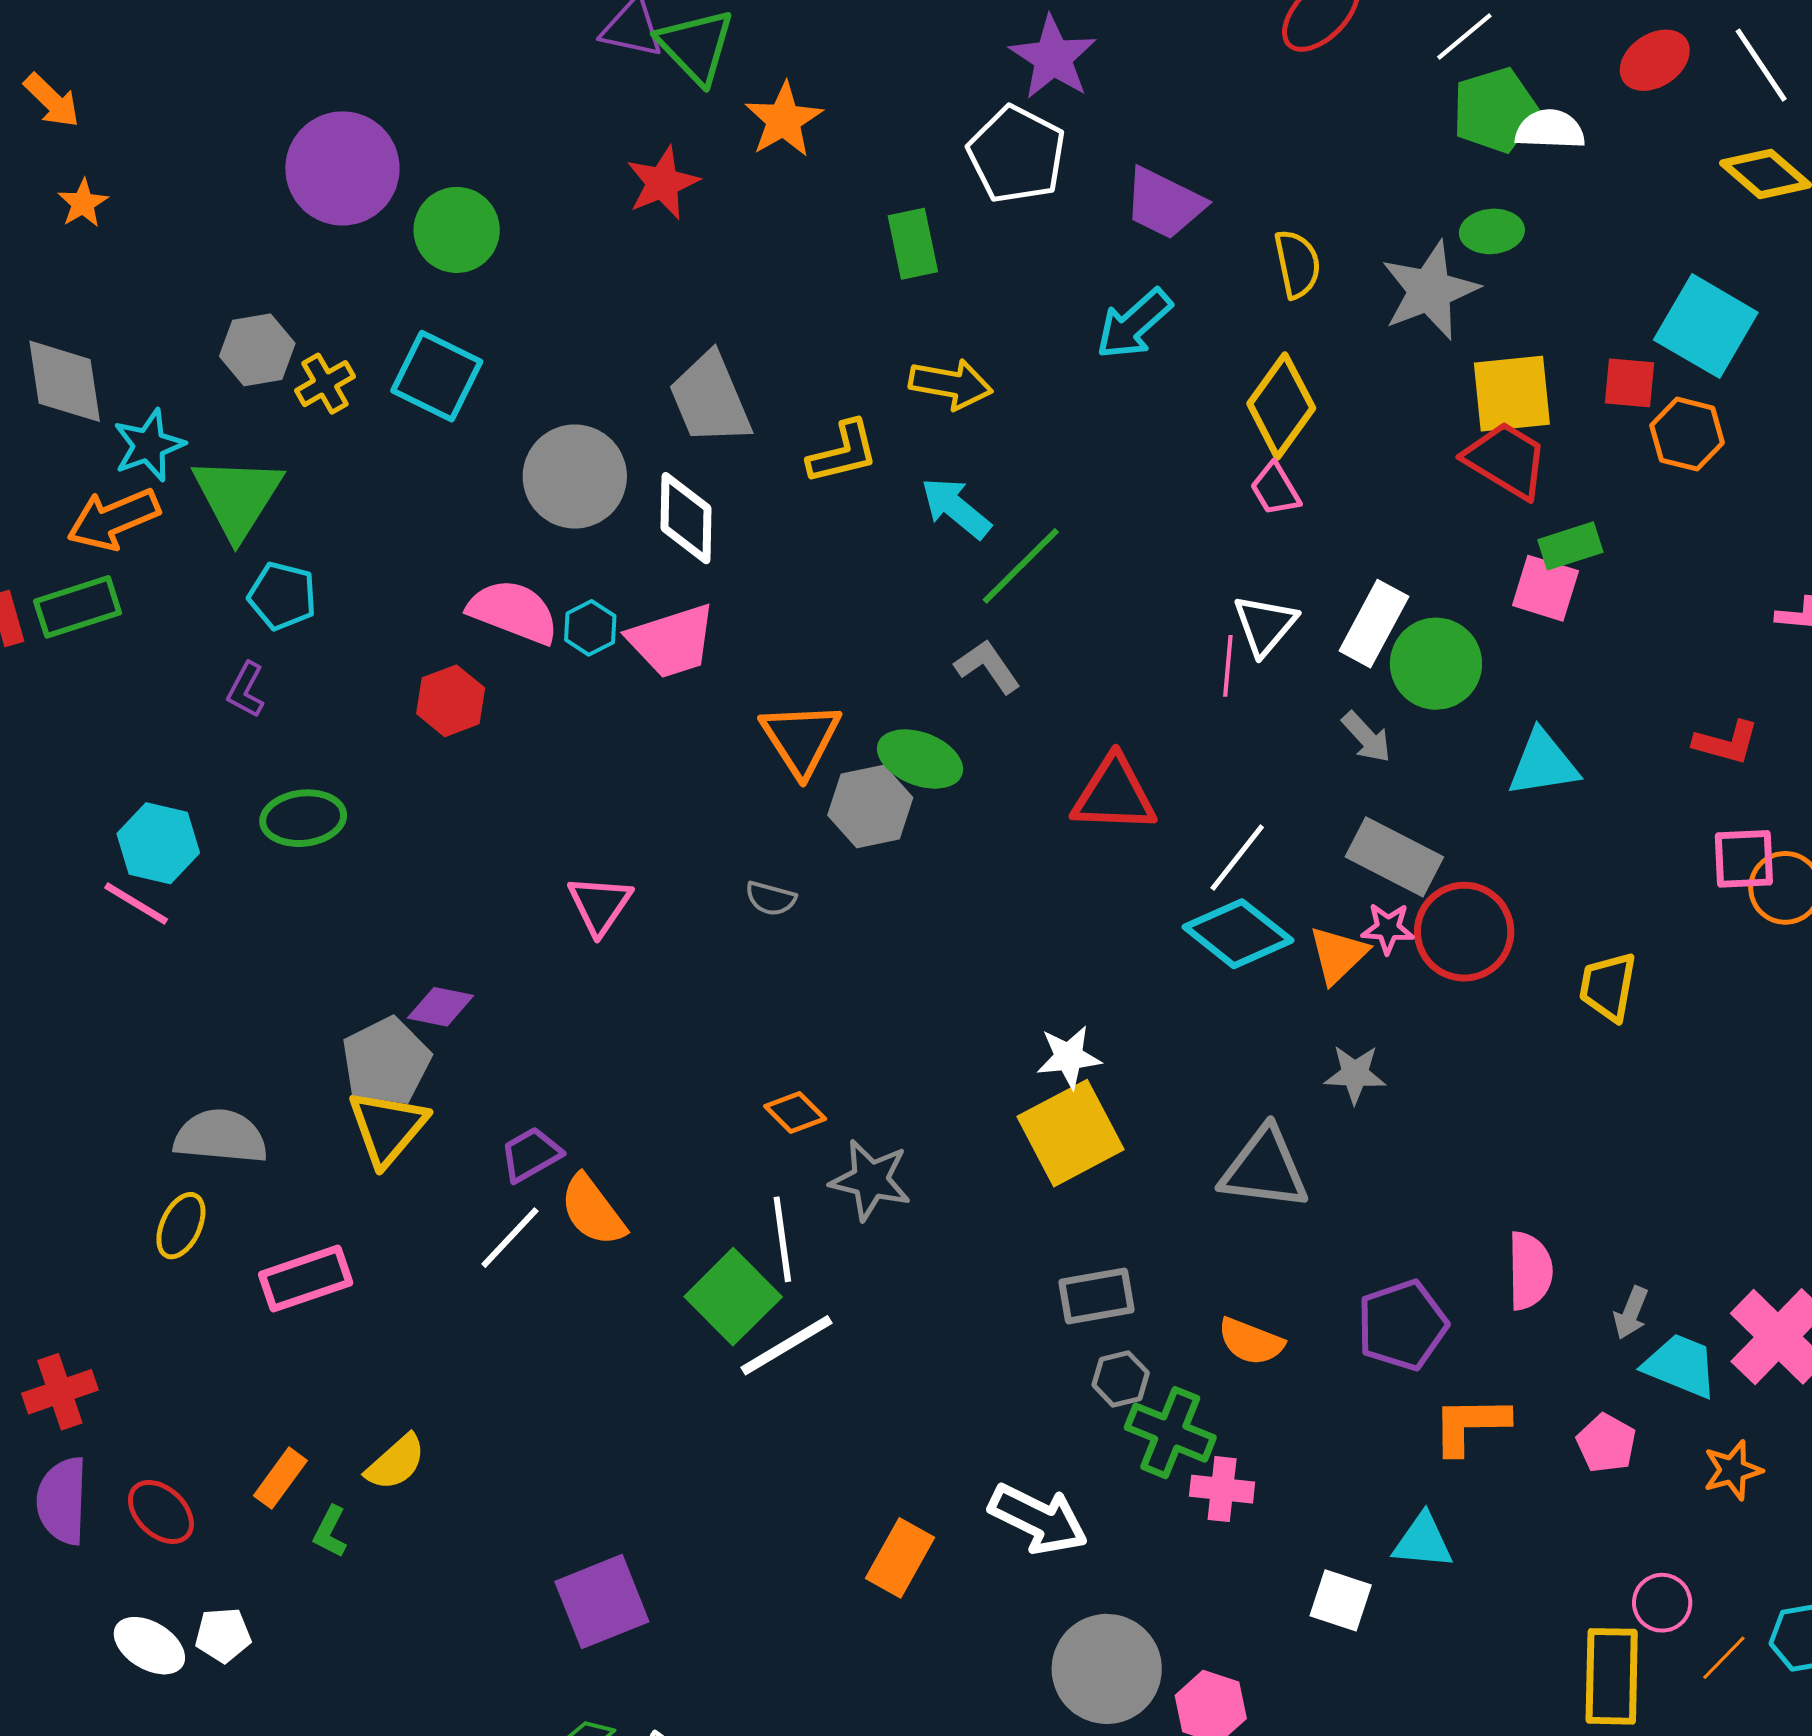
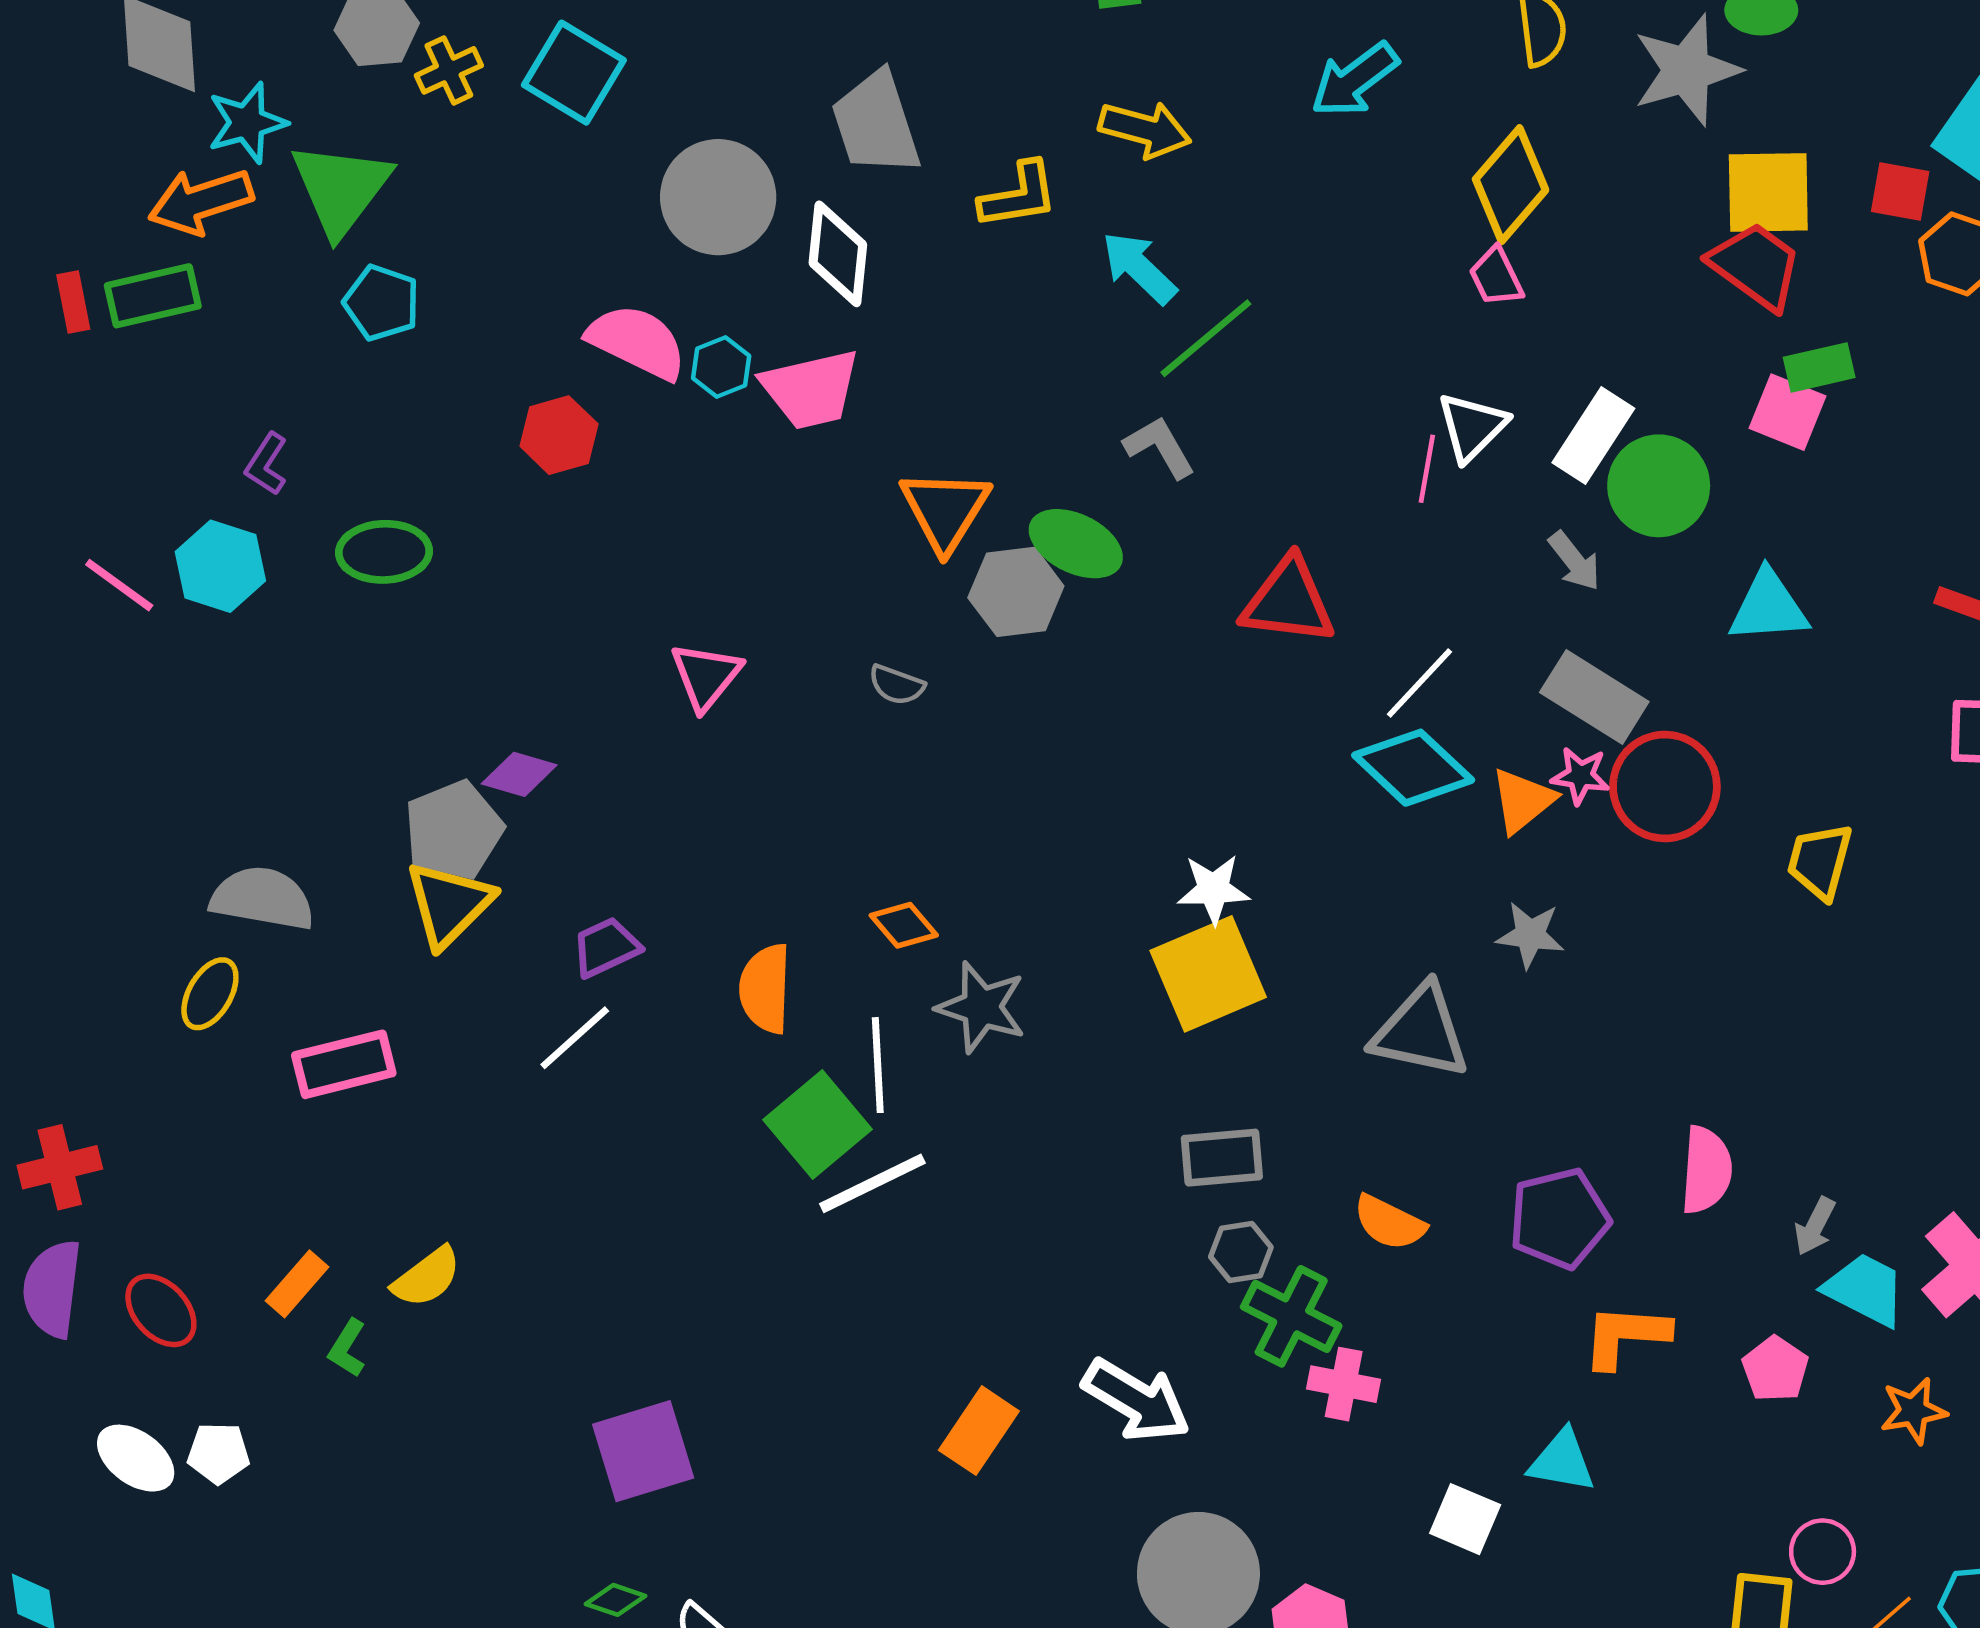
purple L-shape: (246, 690) -> (266, 464), moved
pink line: (136, 903) -> (119, 585), moved
orange semicircle: (593, 1210) -> (765, 989), moved, turned 34

